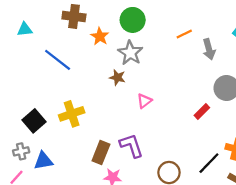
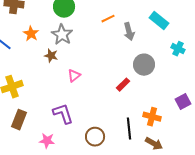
orange star: (100, 36) -> (31, 34), moved
brown rectangle: (101, 153) -> (19, 120), moved
black line: (209, 163) -> (129, 129), turned -50

